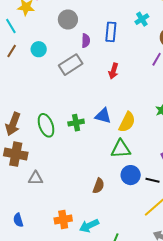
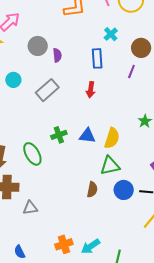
blue rectangle: (111, 32) -> (97, 58), moved
purple semicircle: (86, 41) -> (57, 55), moved
green cross: (76, 123) -> (59, 135), moved
brown semicircle: (98, 186) -> (92, 190), moved

